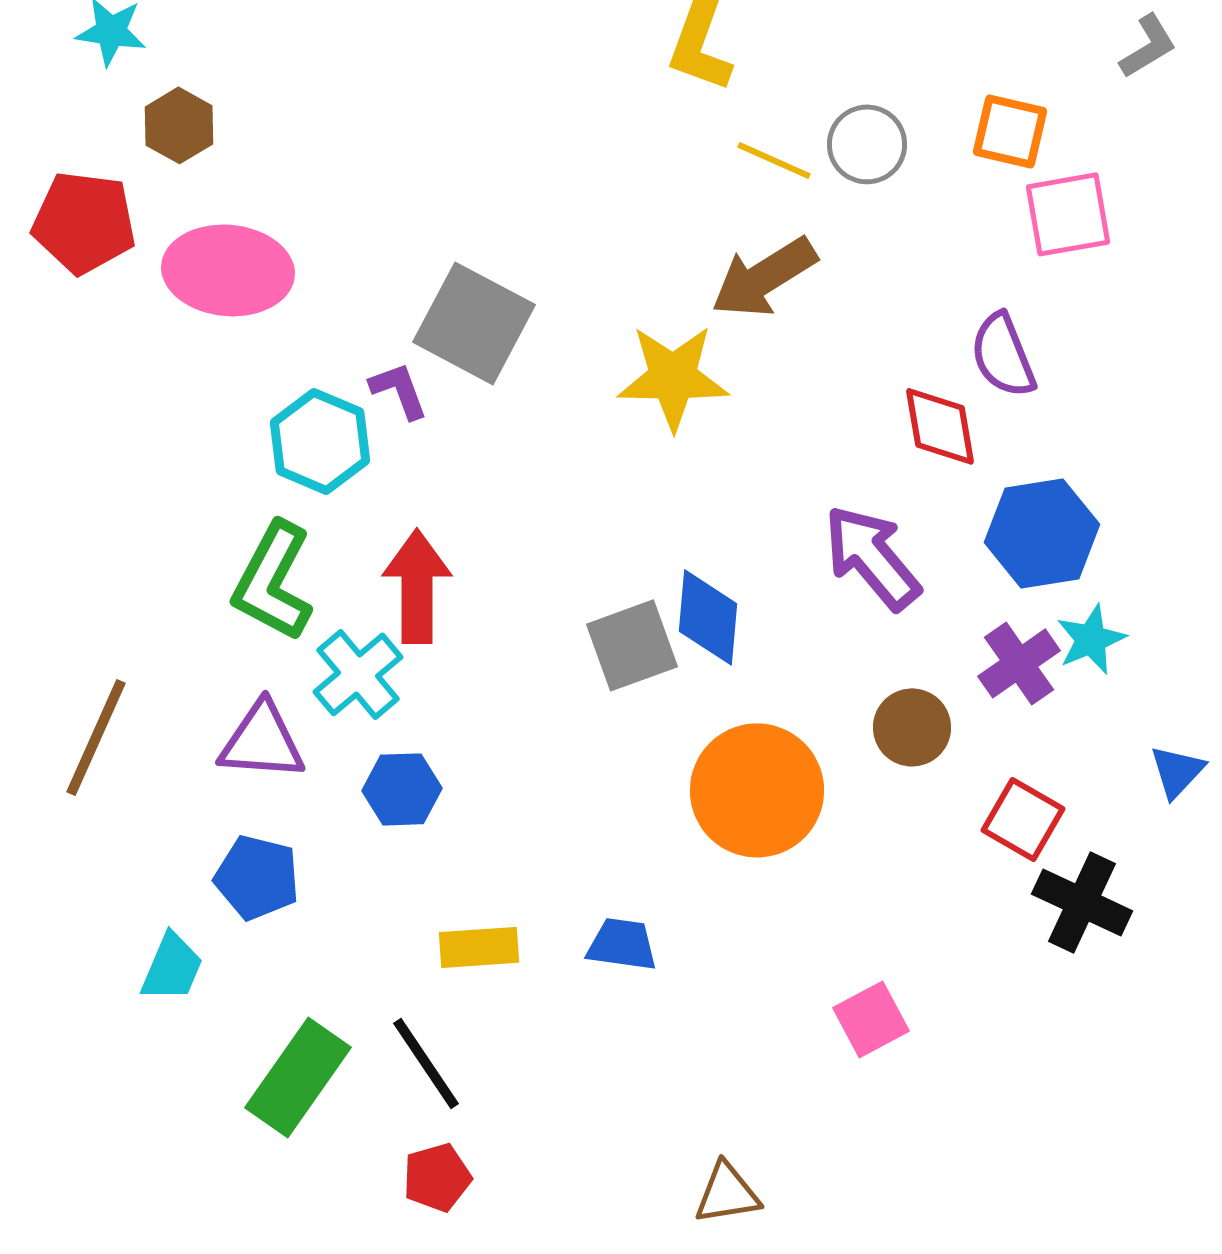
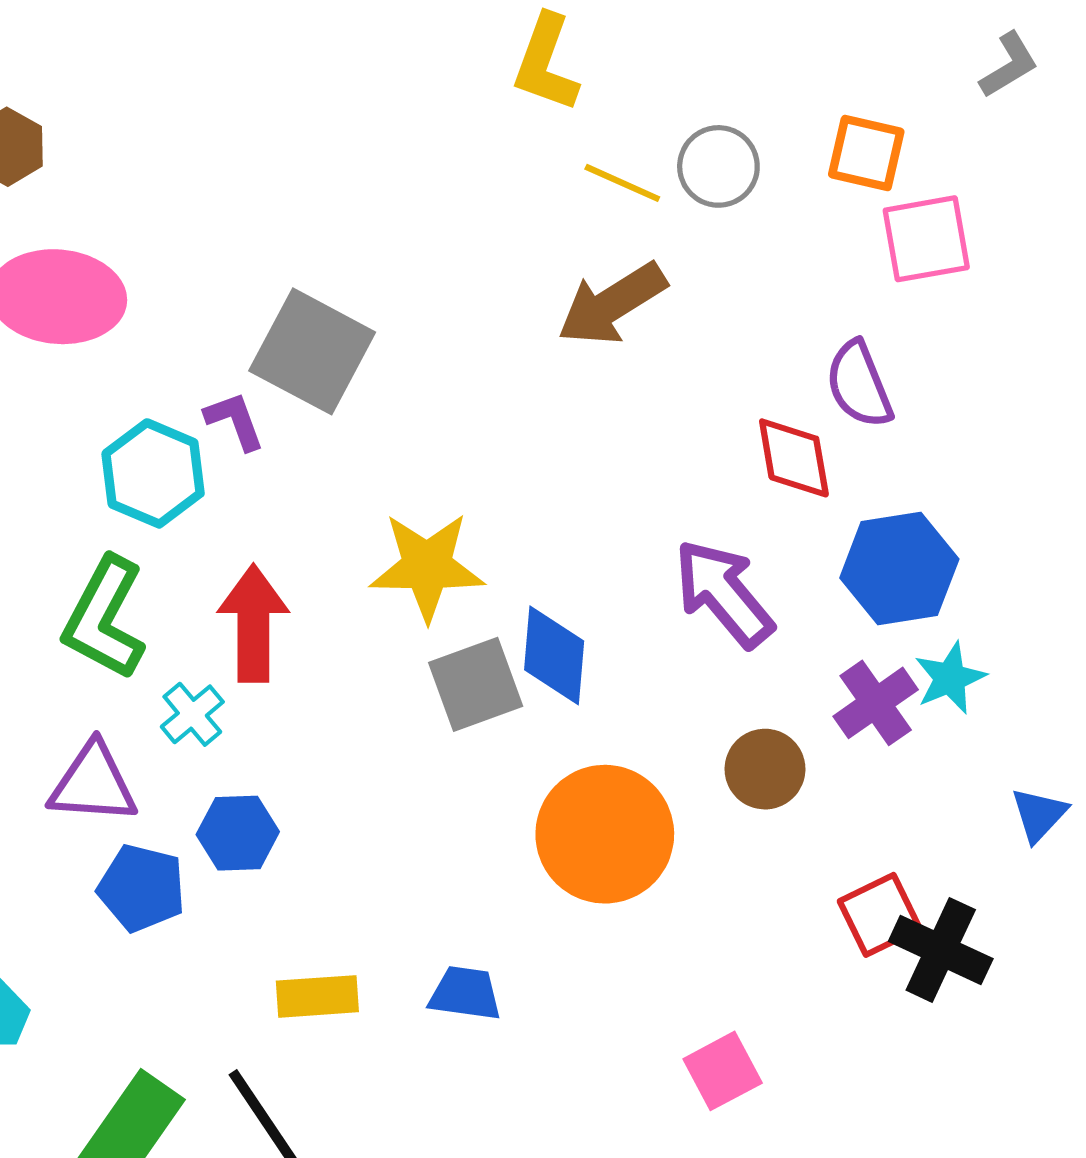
yellow star: (673, 377) -> (427, 566), moved
cyan cross: (358, 674) -> (192, 714), size x0.7
red square: (1023, 819) -> (880, 915), moved, turned 34
blue pentagon: (257, 877) -> (142, 888), moved

